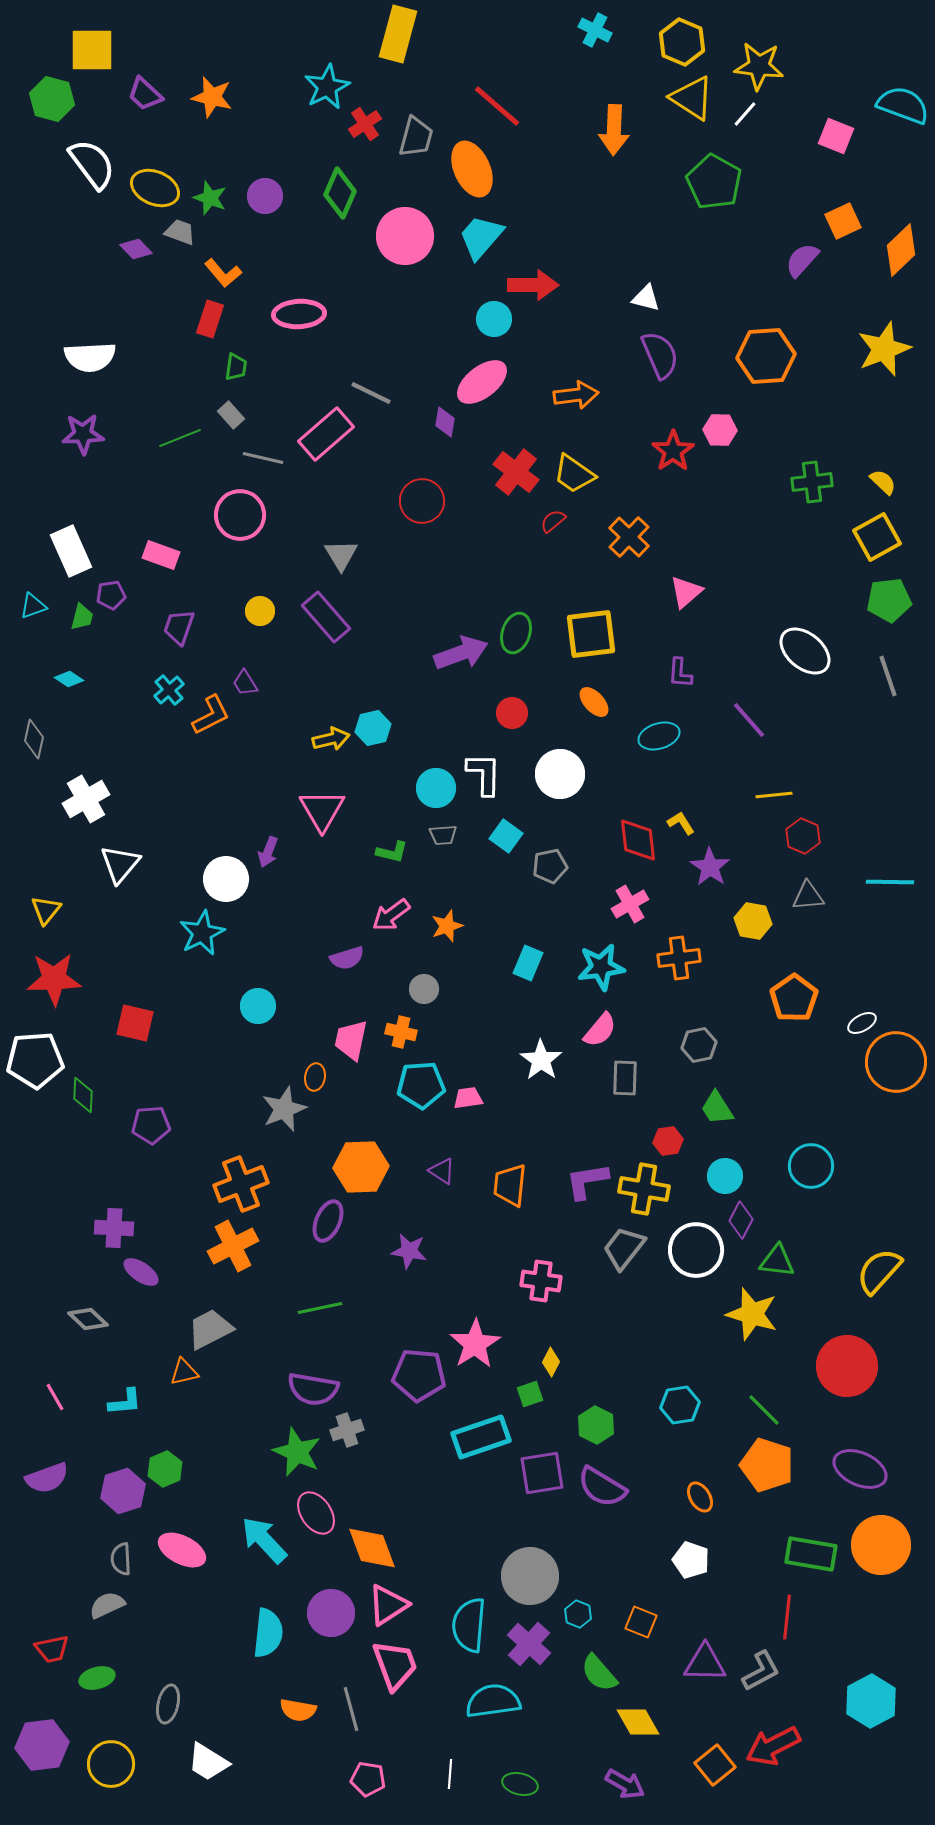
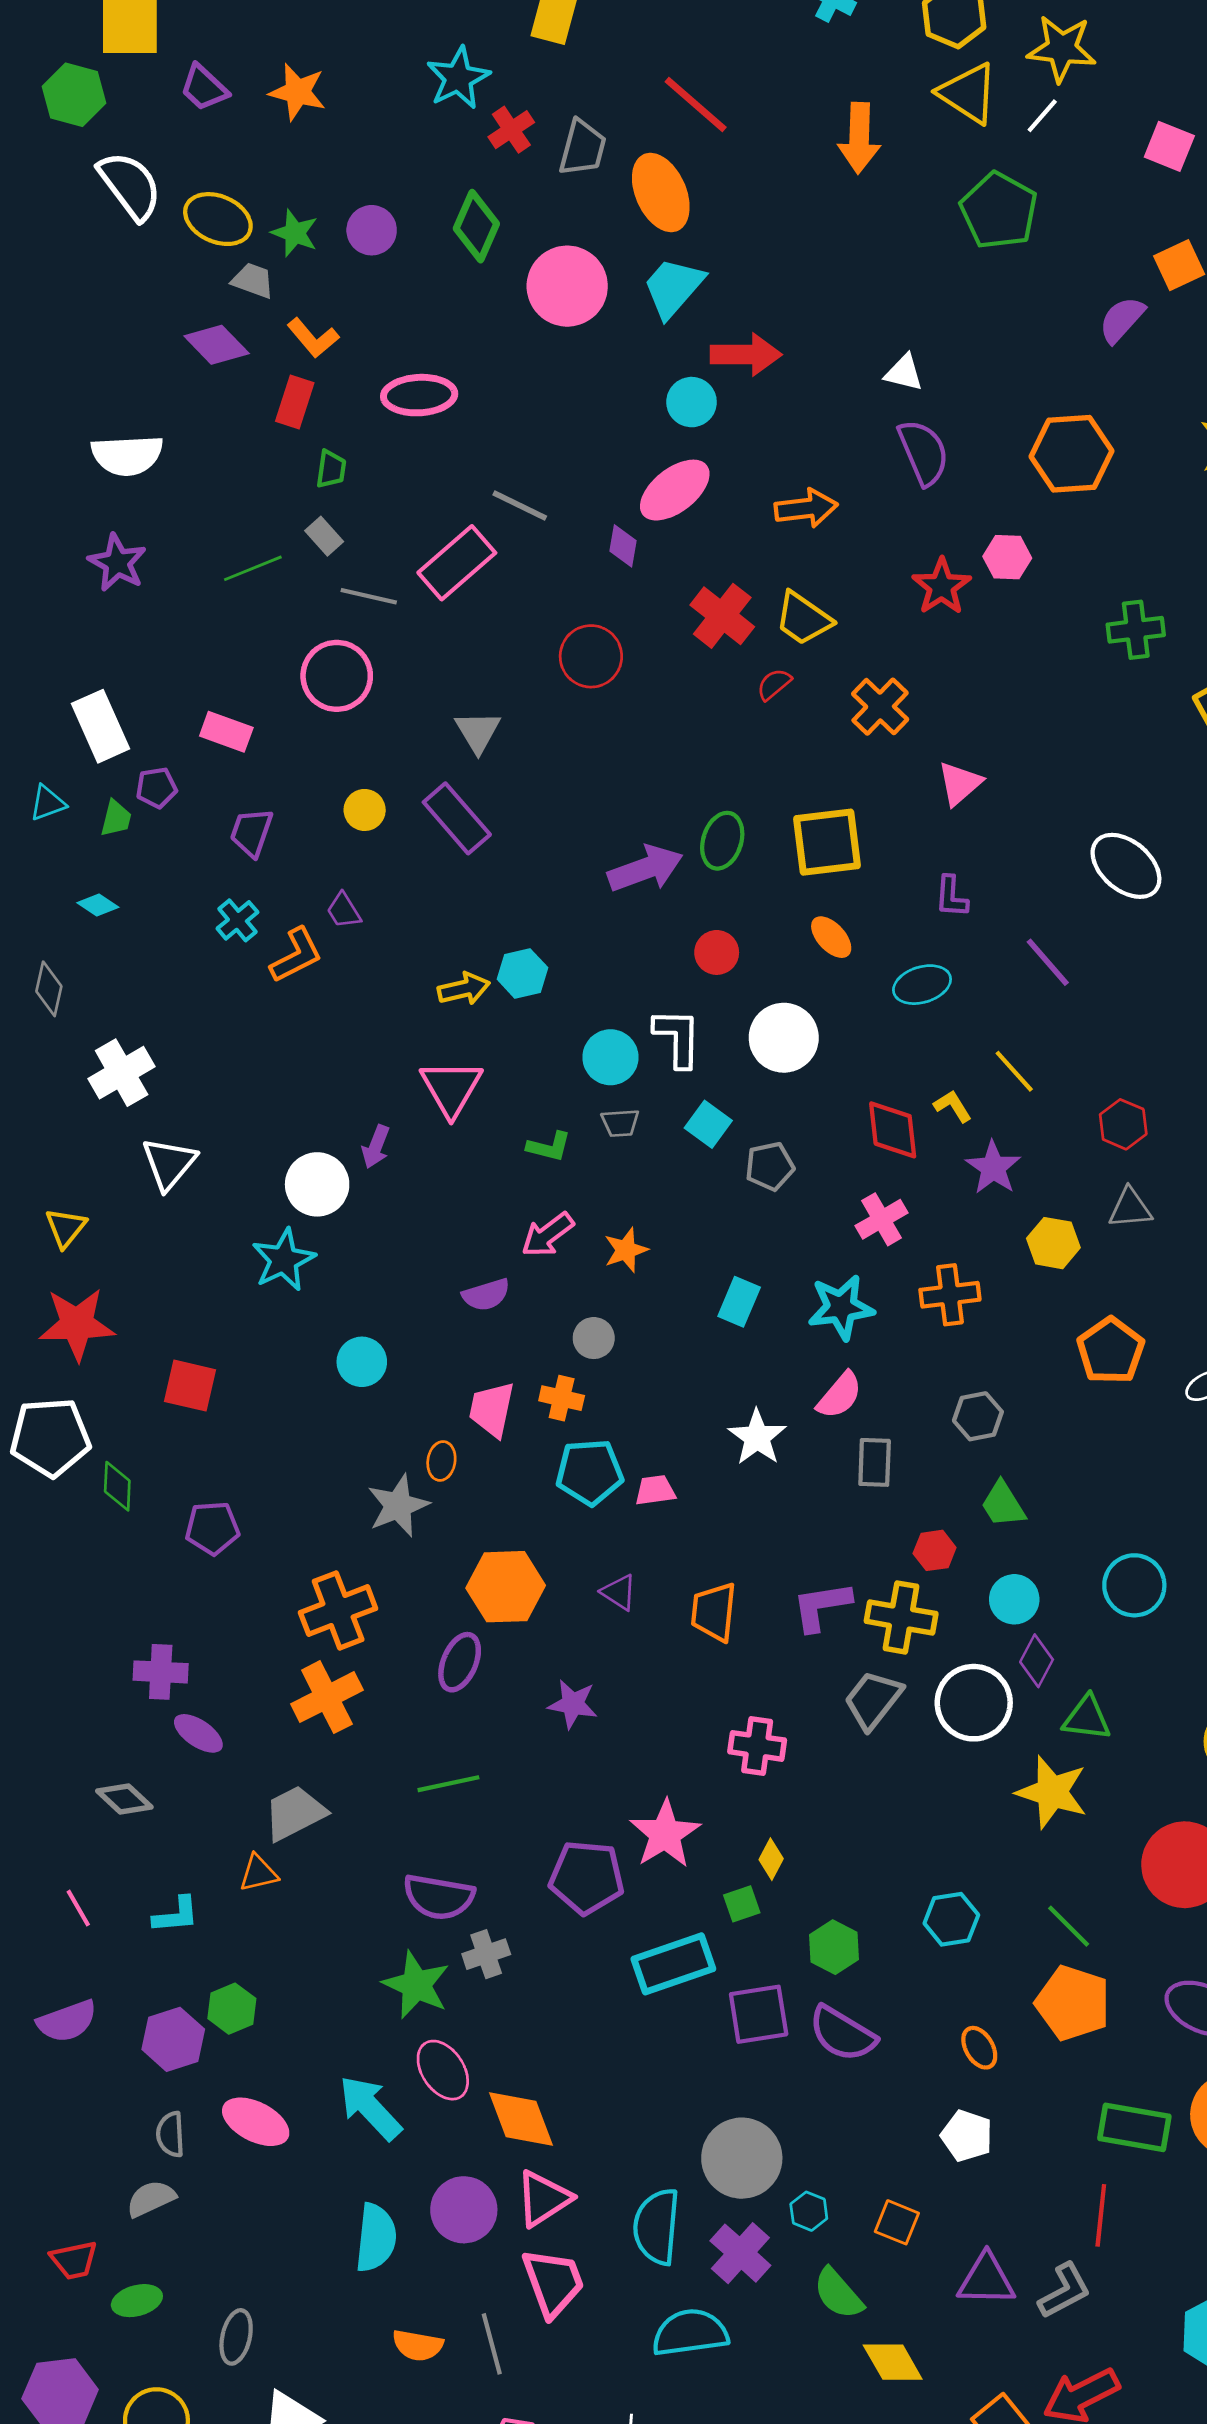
purple diamond: (136, 249) -> (217, 345), moved, size x1.4
purple star: (83, 434) -> (117, 563), turned 30
yellow line: (774, 795) -> (1014, 1071), moved, turned 54

